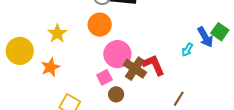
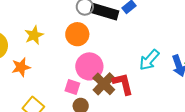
cyan arrow: (187, 50) -> (149, 60), moved, size x1.6
pink square: (104, 77) -> (72, 87), turned 35

